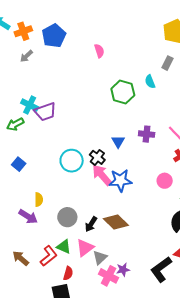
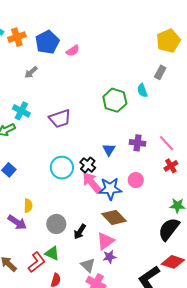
pink semicircle: (99, 51) -> (73, 51), moved, turned 72
gray arrow: (26, 56) -> (31, 72), moved
purple trapezoid: (45, 112) -> (60, 119), moved
pink circle: (165, 181) -> (136, 180), moved
brown diamond: (116, 222) -> (114, 217), moved
pink triangle: (85, 248) -> (105, 241), moved
gray triangle: (100, 258) -> (88, 265), turned -35
purple star: (123, 270) -> (109, 257), moved

